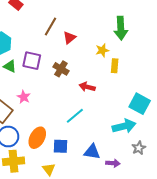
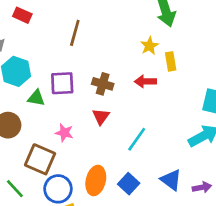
red triangle: (69, 38) -> (101, 116), moved
red arrow: (87, 87) -> (145, 81), moved
blue square: (60, 146) -> (129, 184), turned -35
blue triangle: (92, 152) -> (171, 180), turned 42

